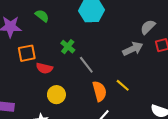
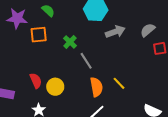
gray arrow: (133, 49) -> (115, 32), moved
orange square: (27, 53) -> (39, 35), moved
red semicircle: (44, 68) -> (36, 81), moved, turned -133

